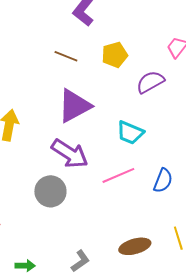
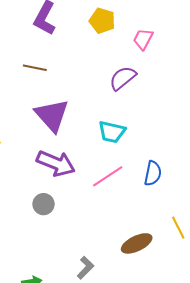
yellow pentagon: (115, 55) -> (102, 21), moved, turned -30
purple triangle: (74, 106) -> (52, 115), turned -33
gray circle: (50, 191) -> (44, 204), size x0.7

